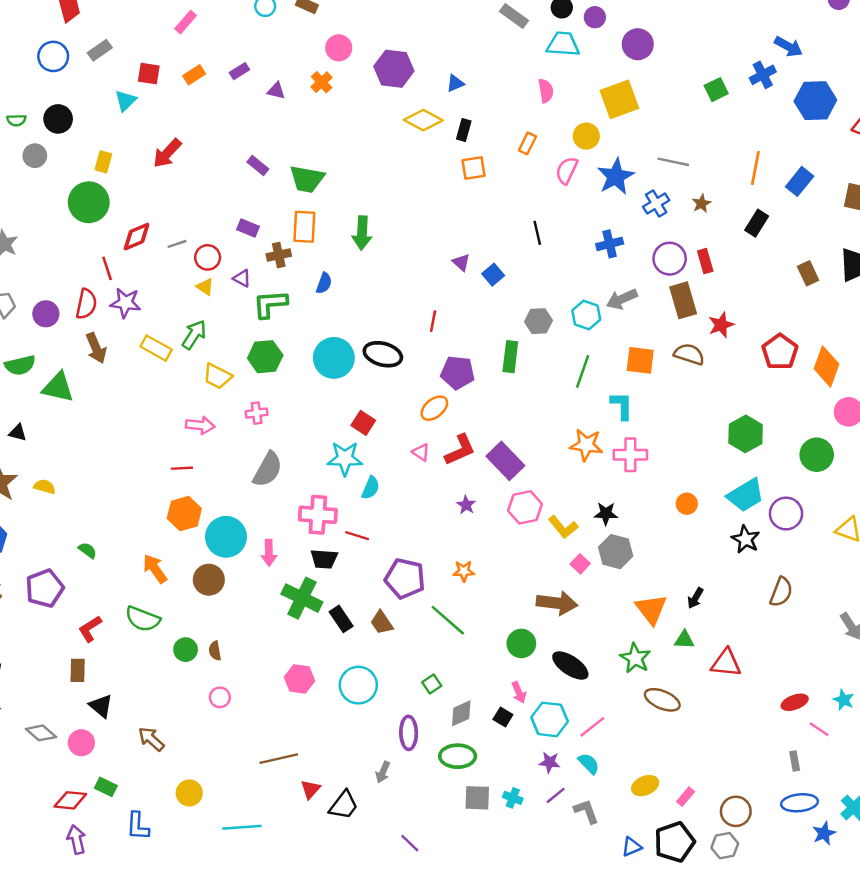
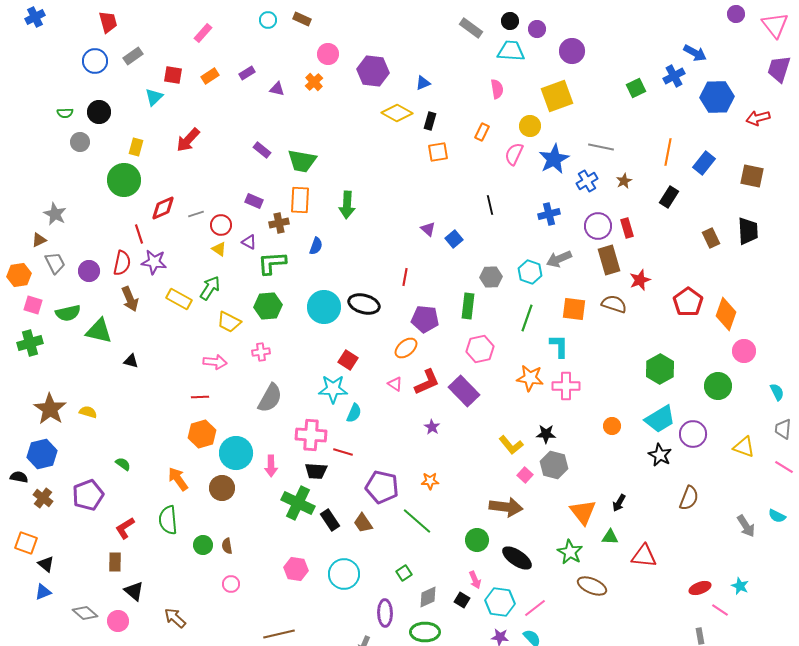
black triangle: (18, 433) -> (131, 361), moved
pink hexagon: (525, 507) -> (480, 349), moved
green semicircle: (143, 619) -> (168, 520), turned 64

